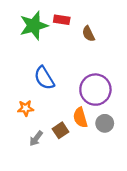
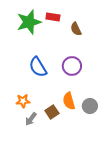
purple circle: (95, 90) -> (72, 66), moved, size x0.7
orange star: (26, 108) -> (23, 101), moved

